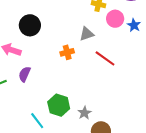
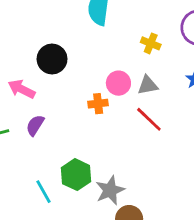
pink circle: (115, 19) -> (118, 83), moved
gray triangle: (87, 34) -> (148, 85), moved
gray star: (84, 113) -> (110, 190), size x1.5

